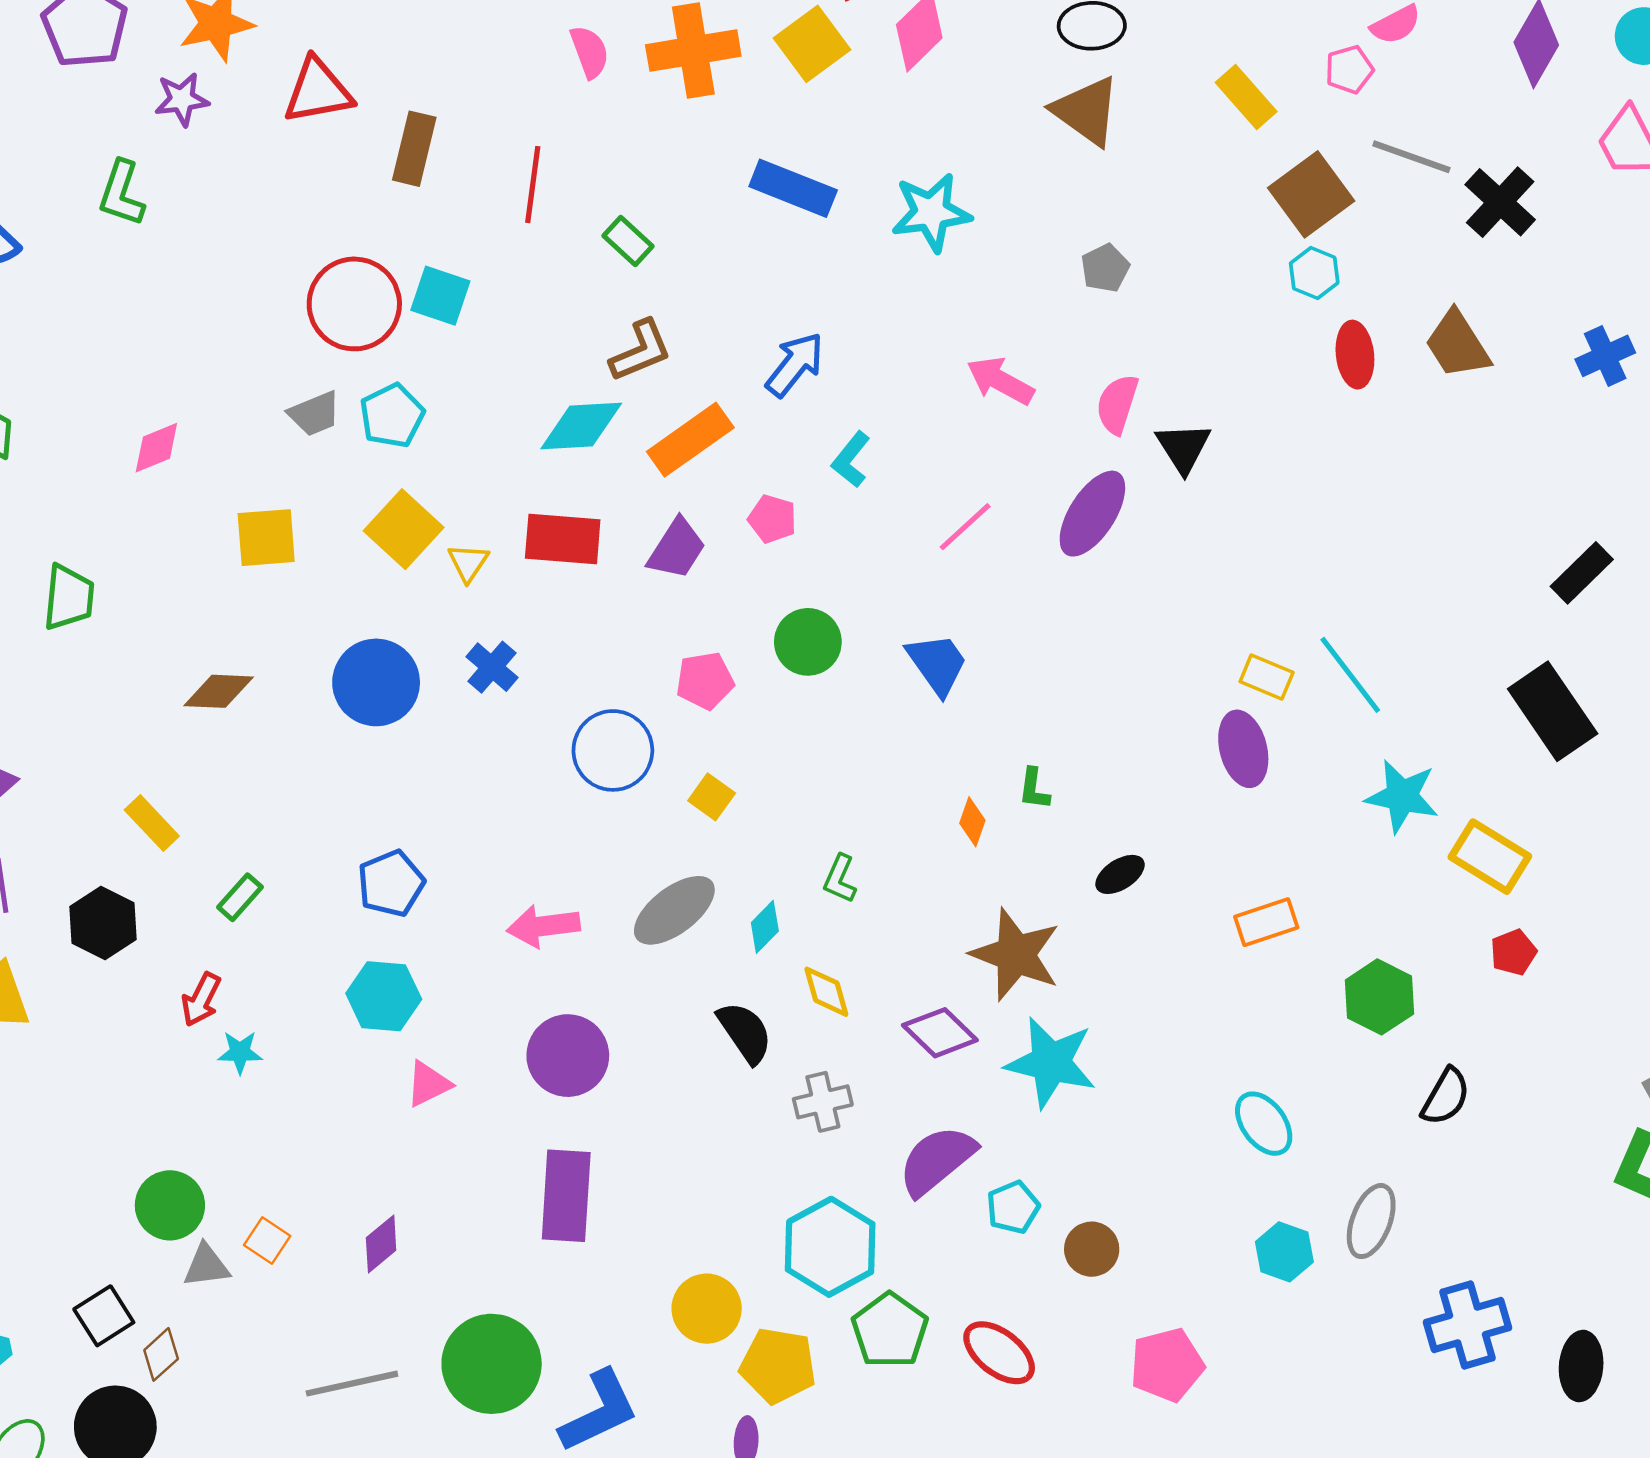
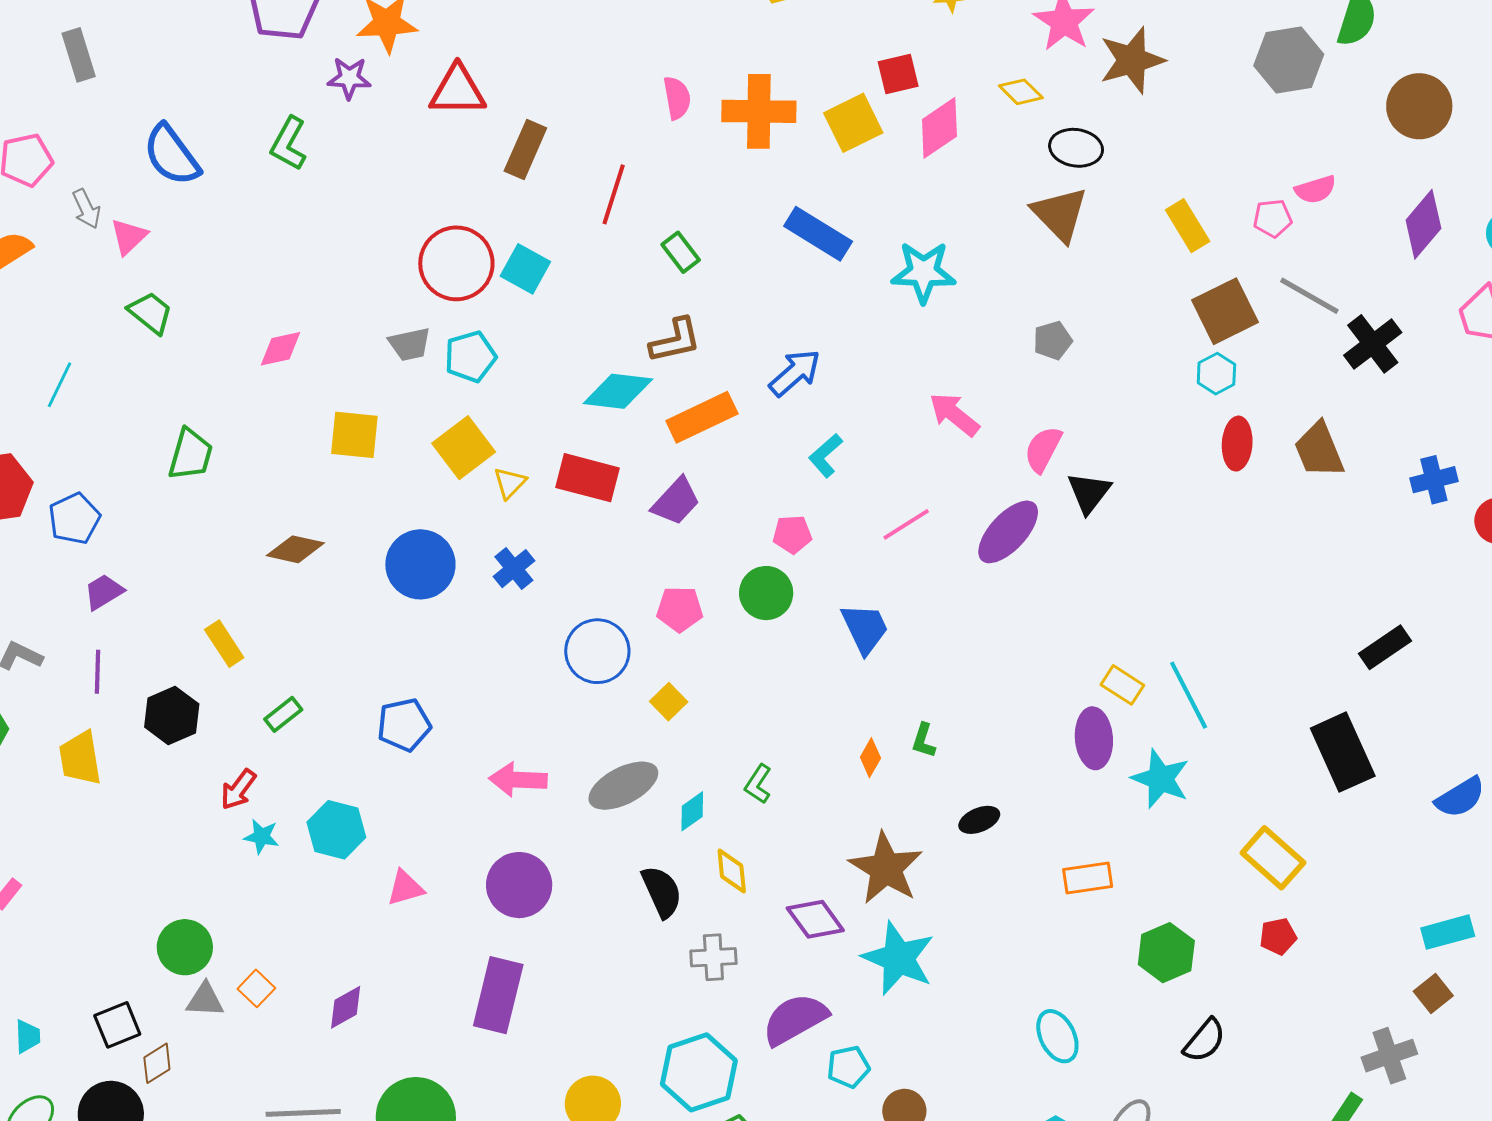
pink pentagon: (772, 519) -> (792, 534), moved, turned -30
cyan star: (1402, 796) -> (1161, 779), moved
cyan hexagon: (384, 996) -> (336, 830), moved

